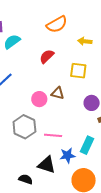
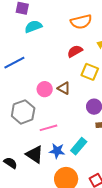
red semicircle: (47, 56) -> (75, 51), moved
pink line: (53, 135) -> (48, 128), turned -36

